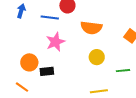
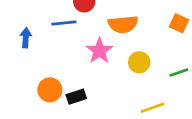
blue arrow: (21, 11) -> (26, 38), moved
pink star: (55, 42) -> (99, 51), moved

